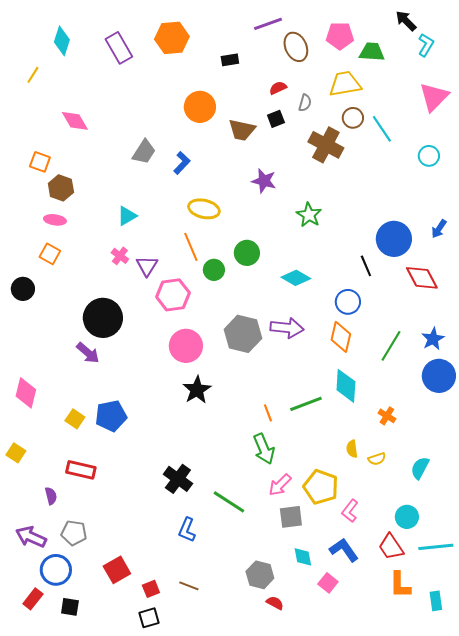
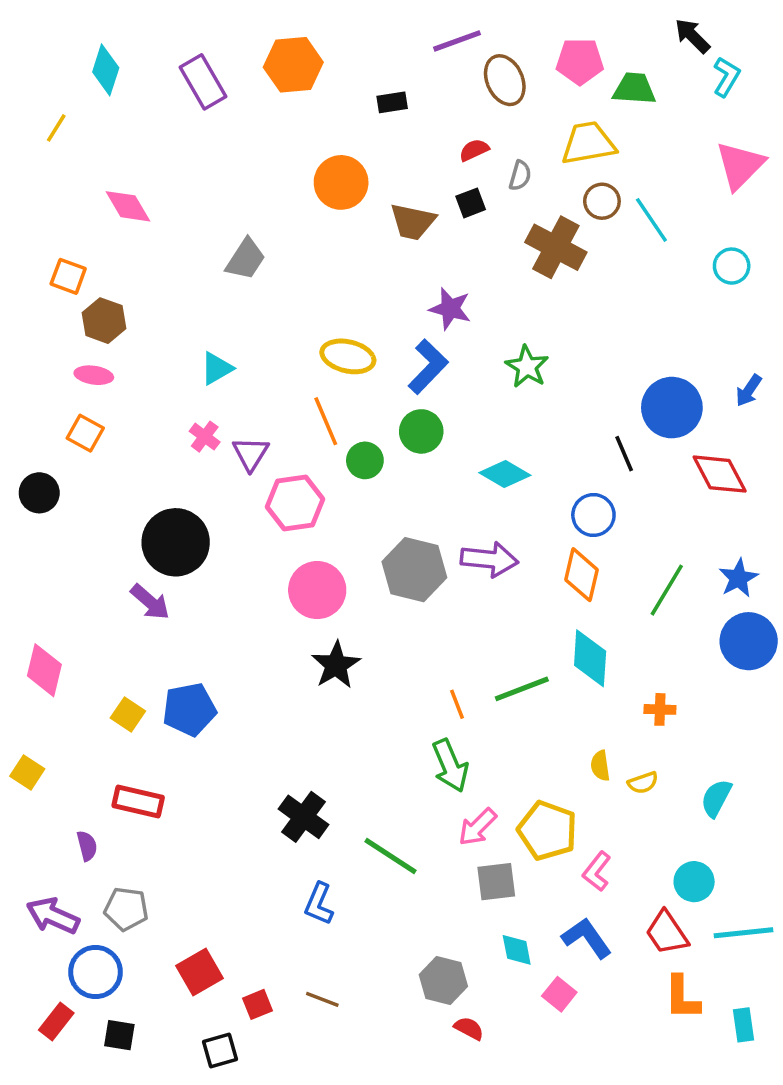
blue L-shape: (182, 163) -> (428, 367), moved, size x1.4
orange cross: (387, 416) -> (660, 709), turned -30
black square: (149, 618) -> (220, 1050), moved

